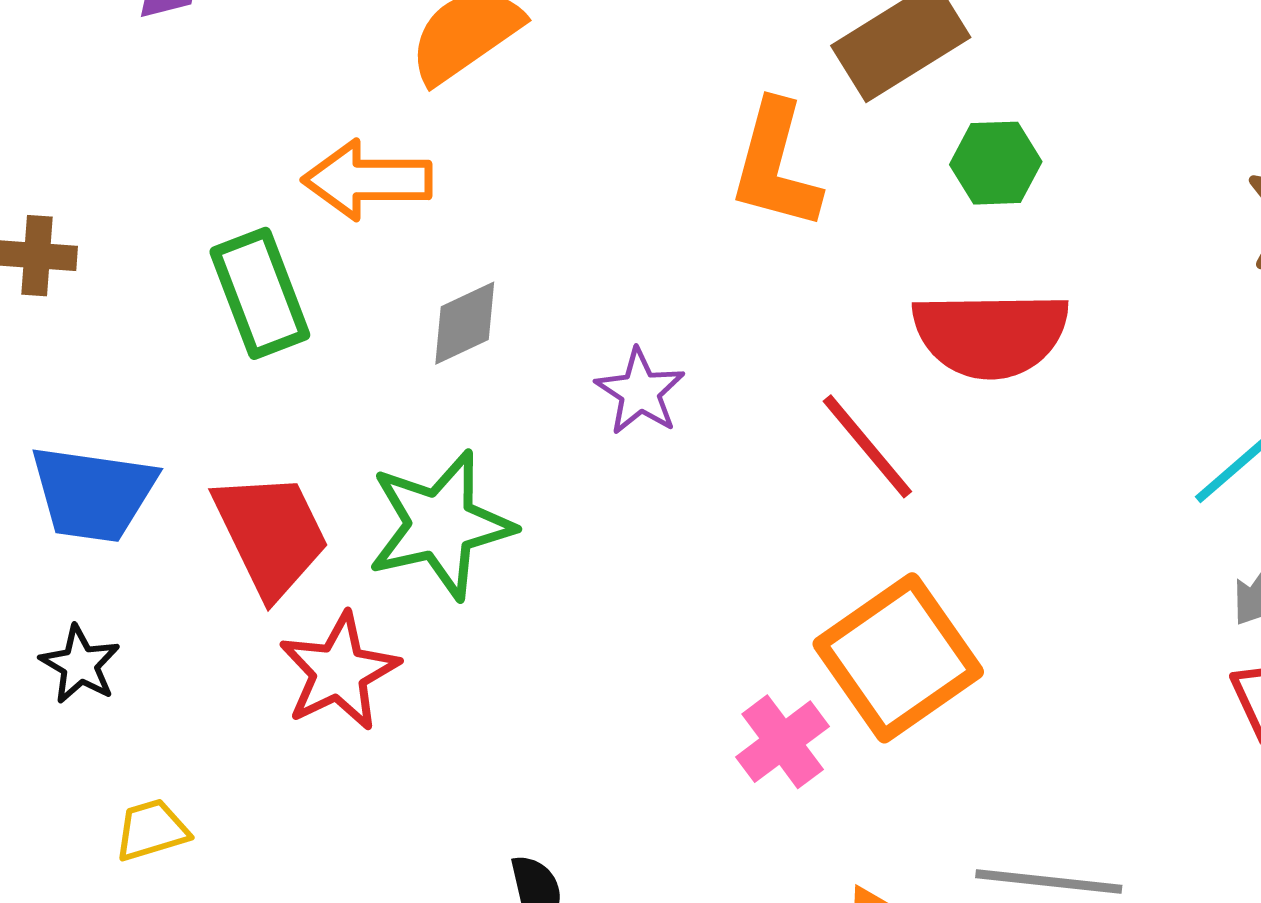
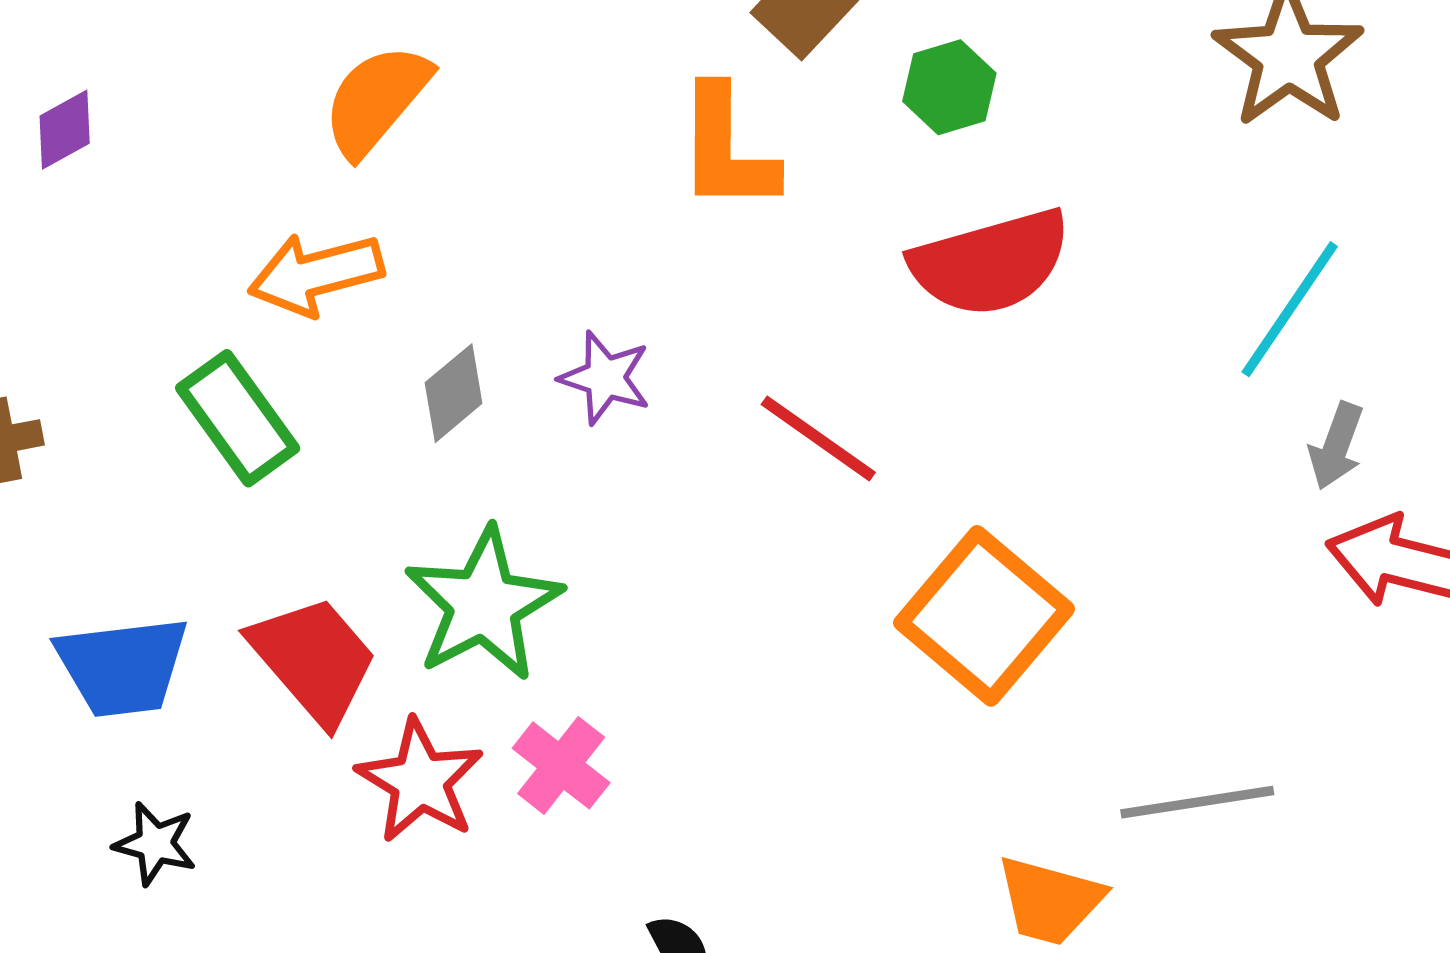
purple star: (640, 392) -> (605, 378), moved
red line: (867, 446) -> (818, 438), moved
pink cross: (783, 742) -> (561, 765), moved

